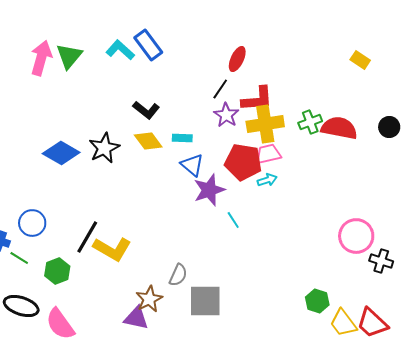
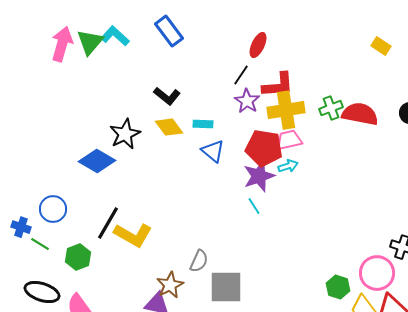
cyan L-shape: (120, 50) -> (115, 36), moved
blue diamond: (61, 153) -> (97, 161), moved
purple star: (209, 190) -> (259, 176), moved
pink circle: (356, 236) -> (377, 273), moved

